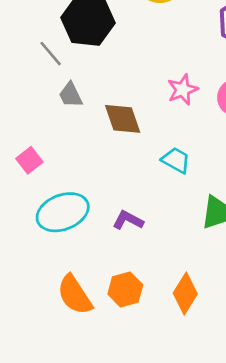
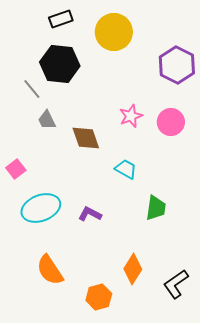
orange hexagon: (125, 290) -> (99, 297), moved

